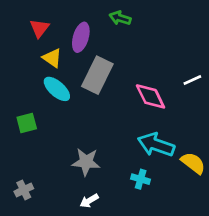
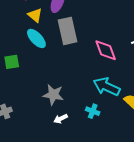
gray rectangle: (97, 75) -> (67, 31), turned -44
white arrow: (89, 201) -> (61, 119), moved

